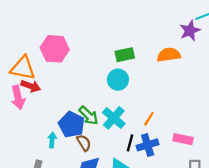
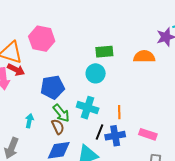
green arrow: (89, 115) -> (61, 113), moved
cyan cross: (114, 118) -> (88, 108), turned -30
orange line: (149, 119) -> (119, 112), turned -40
blue pentagon: (72, 125) -> (53, 87), moved, turned 30

